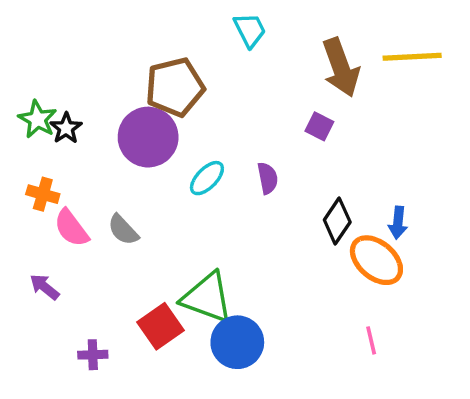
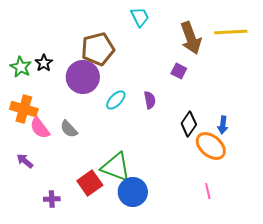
black star: (66, 128) -> (44, 63), moved
orange cross: (43, 194) -> (24, 109), size x1.5

